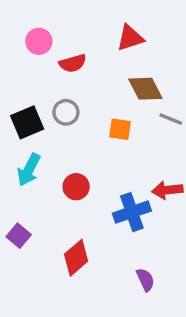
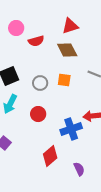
brown diamond: (145, 89) -> (67, 50), moved
gray circle: (66, 112) -> (40, 83), moved
red diamond: (76, 258) -> (50, 156), moved

